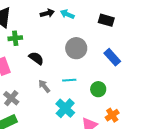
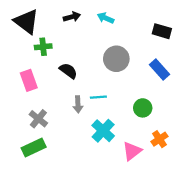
black arrow: (47, 13) -> (72, 17), moved
black rectangle: (106, 20) -> (162, 31), moved
cyan line: (69, 80) -> (98, 97), moved
gray arrow: (44, 86) -> (78, 104), turned -144

